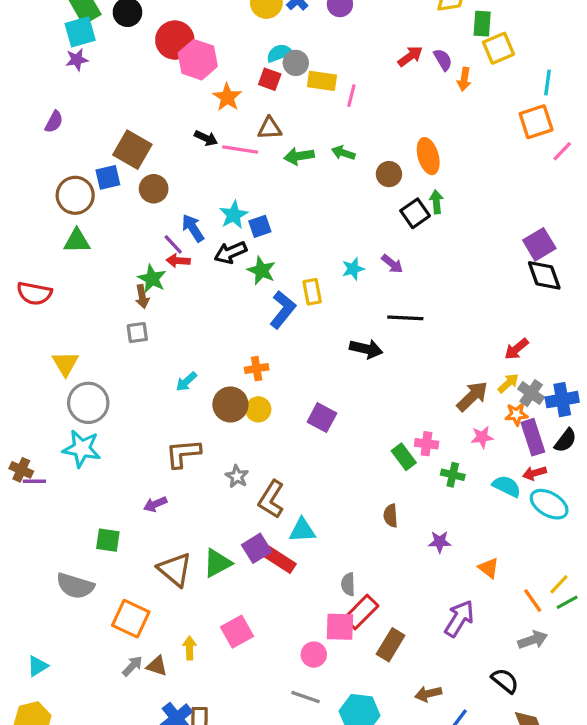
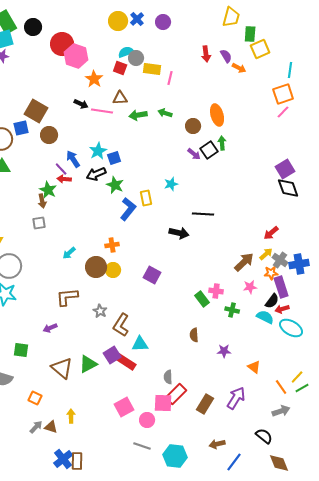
red arrow: (410, 56) -> (206, 54), turned 119
orange arrow: (464, 79) -> (239, 68), turned -72
pink line: (562, 151) -> (283, 112), moved
purple arrow: (392, 264) -> (194, 154), moved
black semicircle: (565, 440) -> (272, 301), moved
orange square: (131, 619) -> (35, 398), size x0.6
pink square: (237, 632) -> (124, 407), moved
brown rectangle: (391, 645) -> (205, 404), moved

